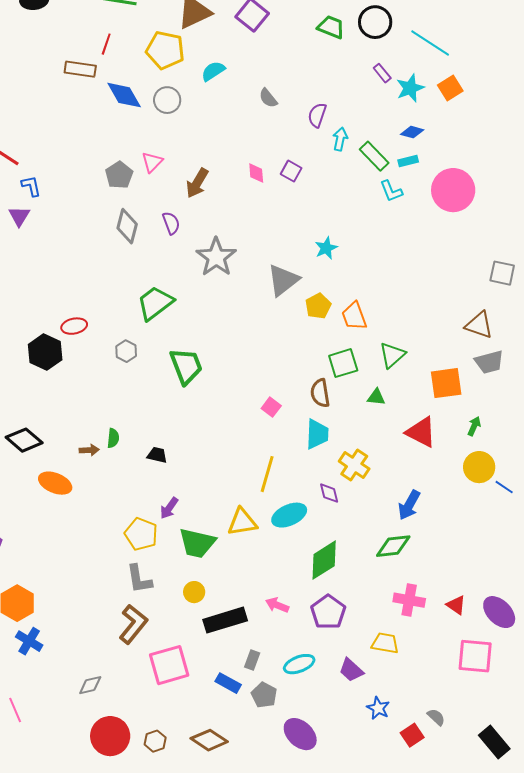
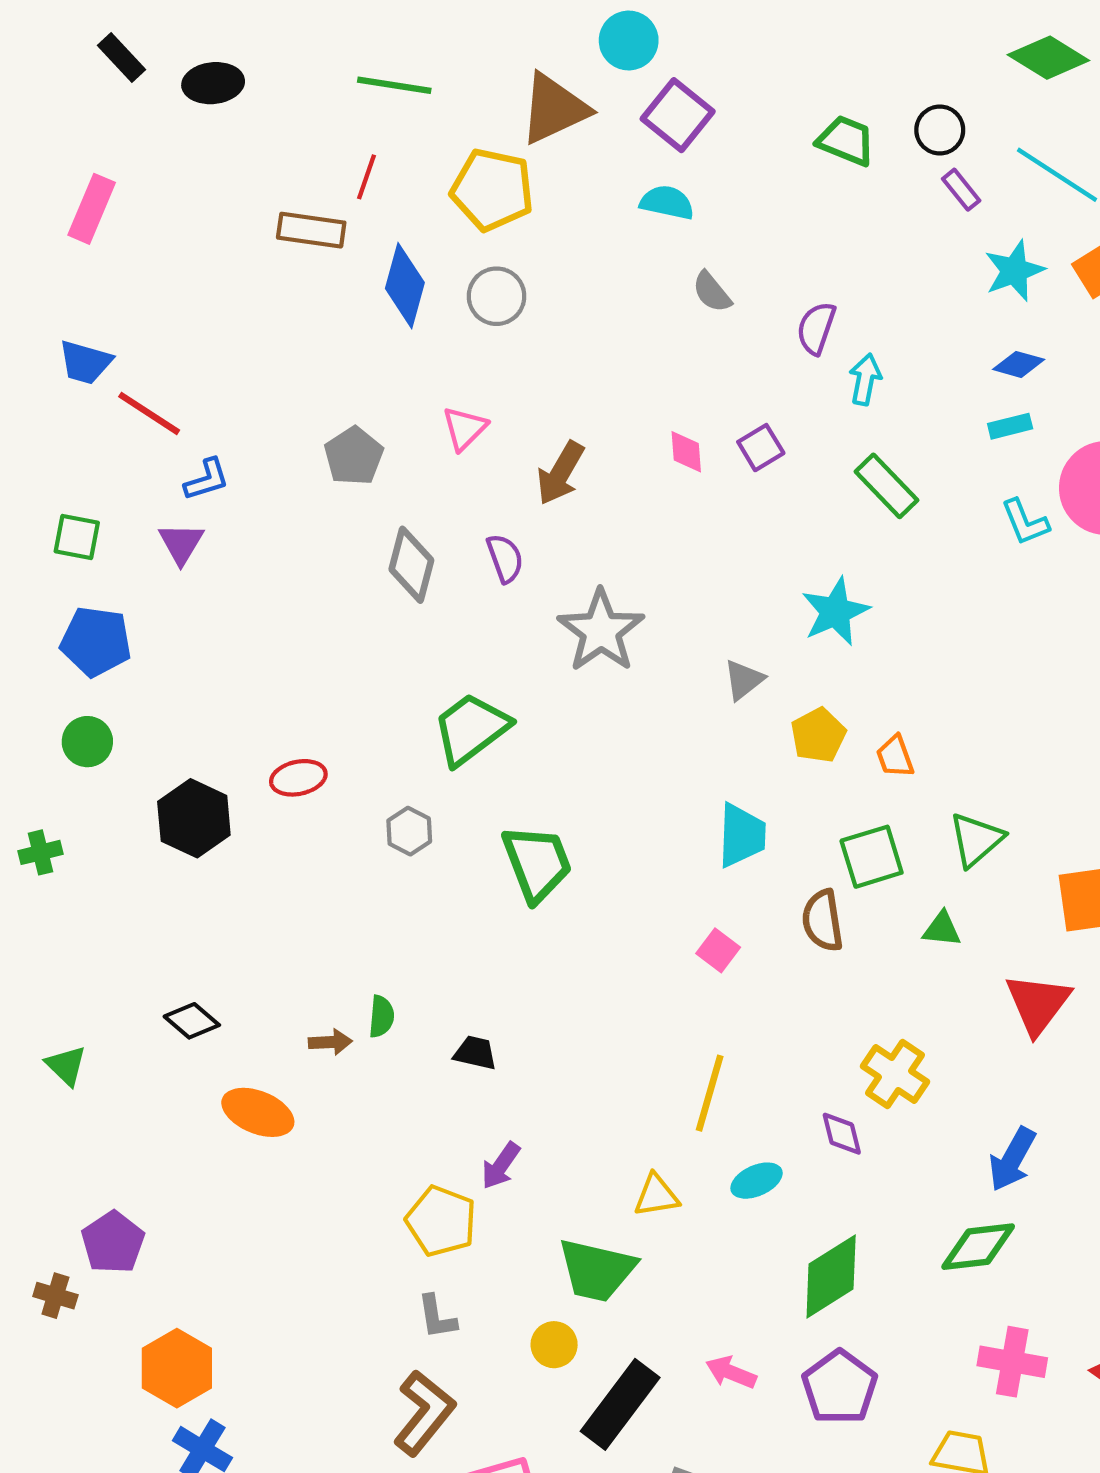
black circle: (375, 22) -> (940, 130), size x0.7
cyan semicircle: (213, 71) -> (667, 202), moved, turned 45
purple rectangle: (382, 73) -> (961, 190), moved
blue diamond: (124, 95) -> (405, 286), turned 45
green rectangle: (374, 156) -> (887, 486), moved
purple square: (291, 171) -> (761, 448), turned 30
gray pentagon: (119, 175) -> (354, 456), moved
blue L-shape: (31, 186) -> (207, 479), turned 85
cyan L-shape: (391, 191) -> (1025, 522), moved
cyan star: (326, 248) -> (835, 612), size x1.4
gray triangle: (283, 280) -> (744, 680), size x0.6
orange trapezoid: (354, 316) -> (895, 757), size x0.7
black hexagon: (45, 352) -> (194, 818), moved
red triangle: (421, 432) -> (1038, 1004), turned 40
cyan trapezoid: (317, 434) -> (742, 835), moved
black diamond: (24, 440) -> (192, 1021), size x0.7
cyan ellipse: (289, 515) -> (757, 1181), size x0.7
yellow triangle: (242, 522) -> (656, 1195), size x0.7
green trapezoid: (197, 543) -> (597, 1270), moved
gray L-shape: (139, 579) -> (437, 1317), size x0.7
black rectangle: (225, 620) -> (620, 1404), turned -36

